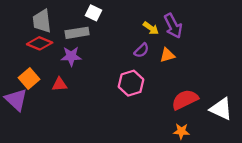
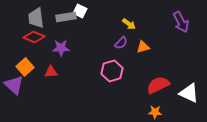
purple arrow: (173, 26) -> (181, 22), moved
gray rectangle: (77, 33) -> (66, 17), moved

